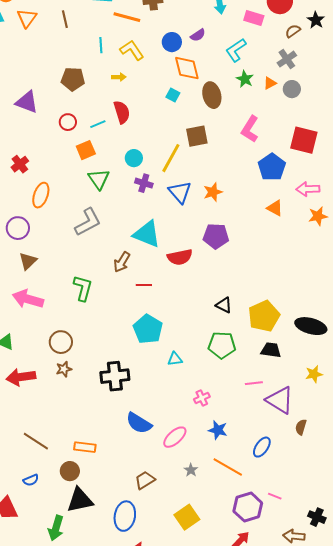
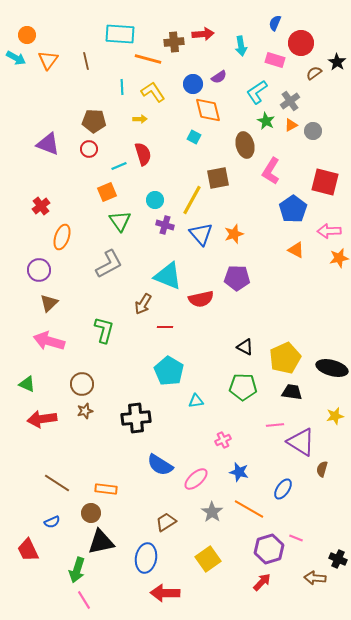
gray cross: (287, 59) -> (290, 101), moved
brown ellipse: (212, 95) -> (245, 145), moved
red circle: (68, 122) -> (89, 149), moved
gray star: (191, 470) -> (212, 512), size x1.5

